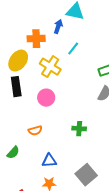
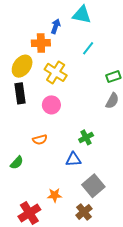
blue arrow: (58, 27) -> (56, 26), moved
cyan line: (73, 49) -> (88, 48), moved
green cross: (79, 129) -> (86, 137), turned -32
blue triangle: (49, 161) -> (73, 159), moved

